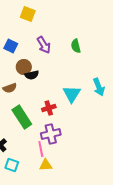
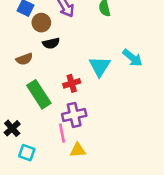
brown circle: (24, 67) -> (41, 23), moved
cyan arrow: (99, 87) -> (132, 58), turned -30
yellow triangle: (46, 165) -> (78, 150), moved

